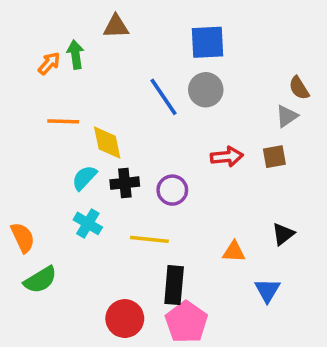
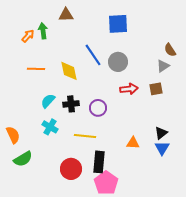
gray circle: (206, 90) -> (118, 62), moved
yellow diamond: (107, 143) -> (69, 71), moved
blue triangle: (267, 290) -> (162, 148), moved
red circle: (125, 319) -> (71, 169), moved

